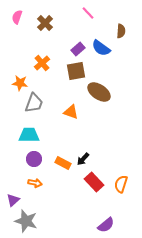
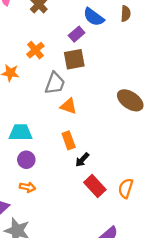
blue semicircle: (101, 48) -> (94, 17), moved
brown ellipse: (99, 92) -> (130, 100), moved
gray trapezoid: (34, 103) -> (55, 83), moved
orange rectangle: (63, 163) -> (69, 140), moved, turned 42

